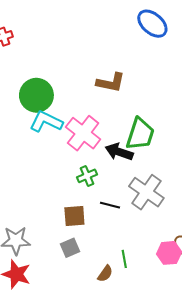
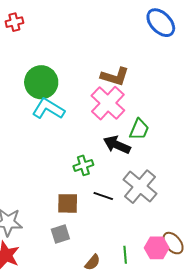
pink cross: (83, 133) -> (108, 103), moved
green trapezoid: (140, 134) -> (139, 129), size x0.7
green line: (124, 259) -> (125, 255), moved

